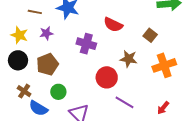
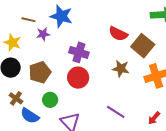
red semicircle: (113, 25) -> (118, 34), moved
purple star: (46, 33) -> (43, 34), moved
brown square: (150, 35) -> (143, 46), size x1.6
red circle: (107, 77) -> (78, 78), moved

